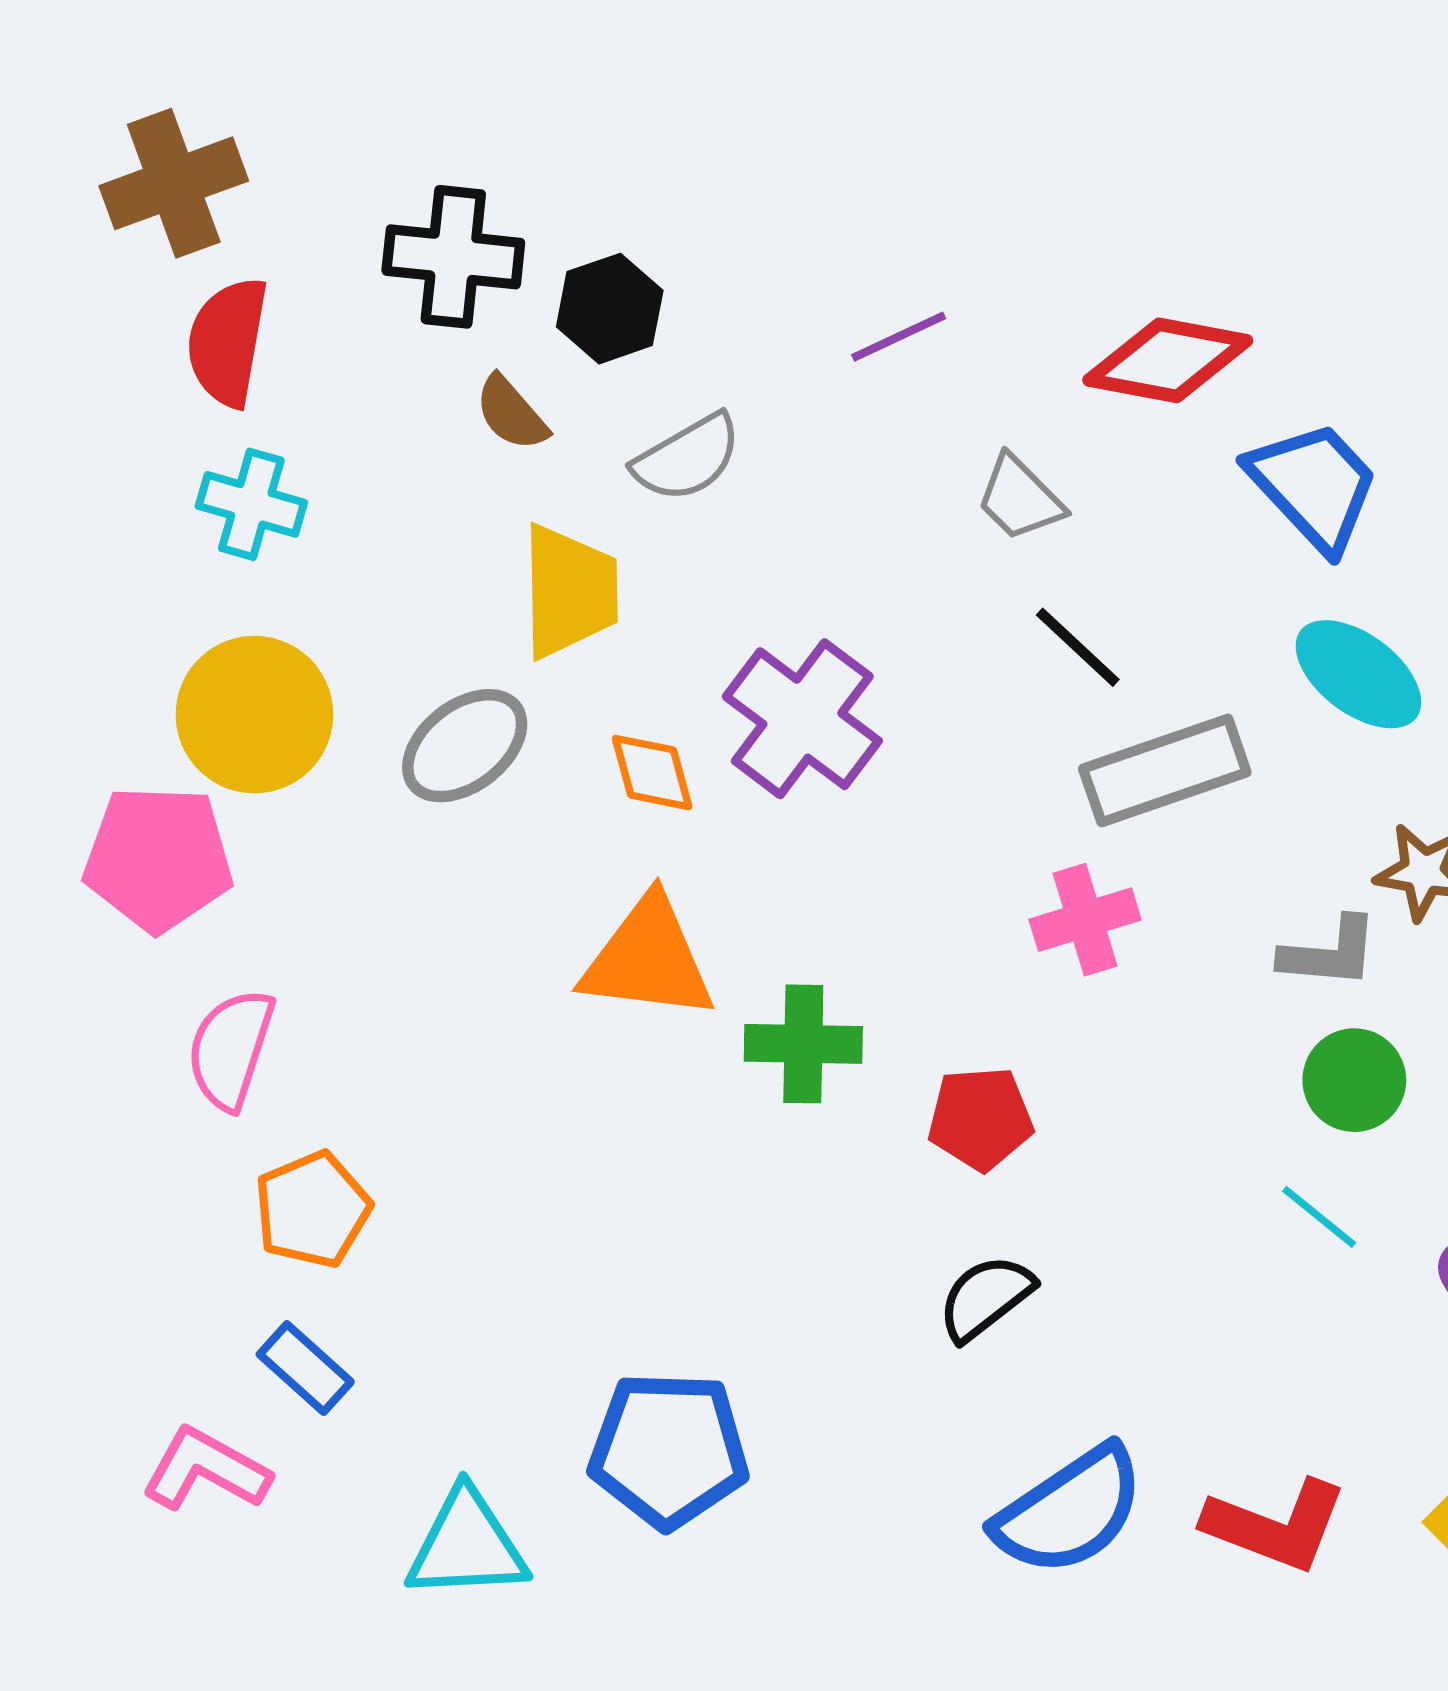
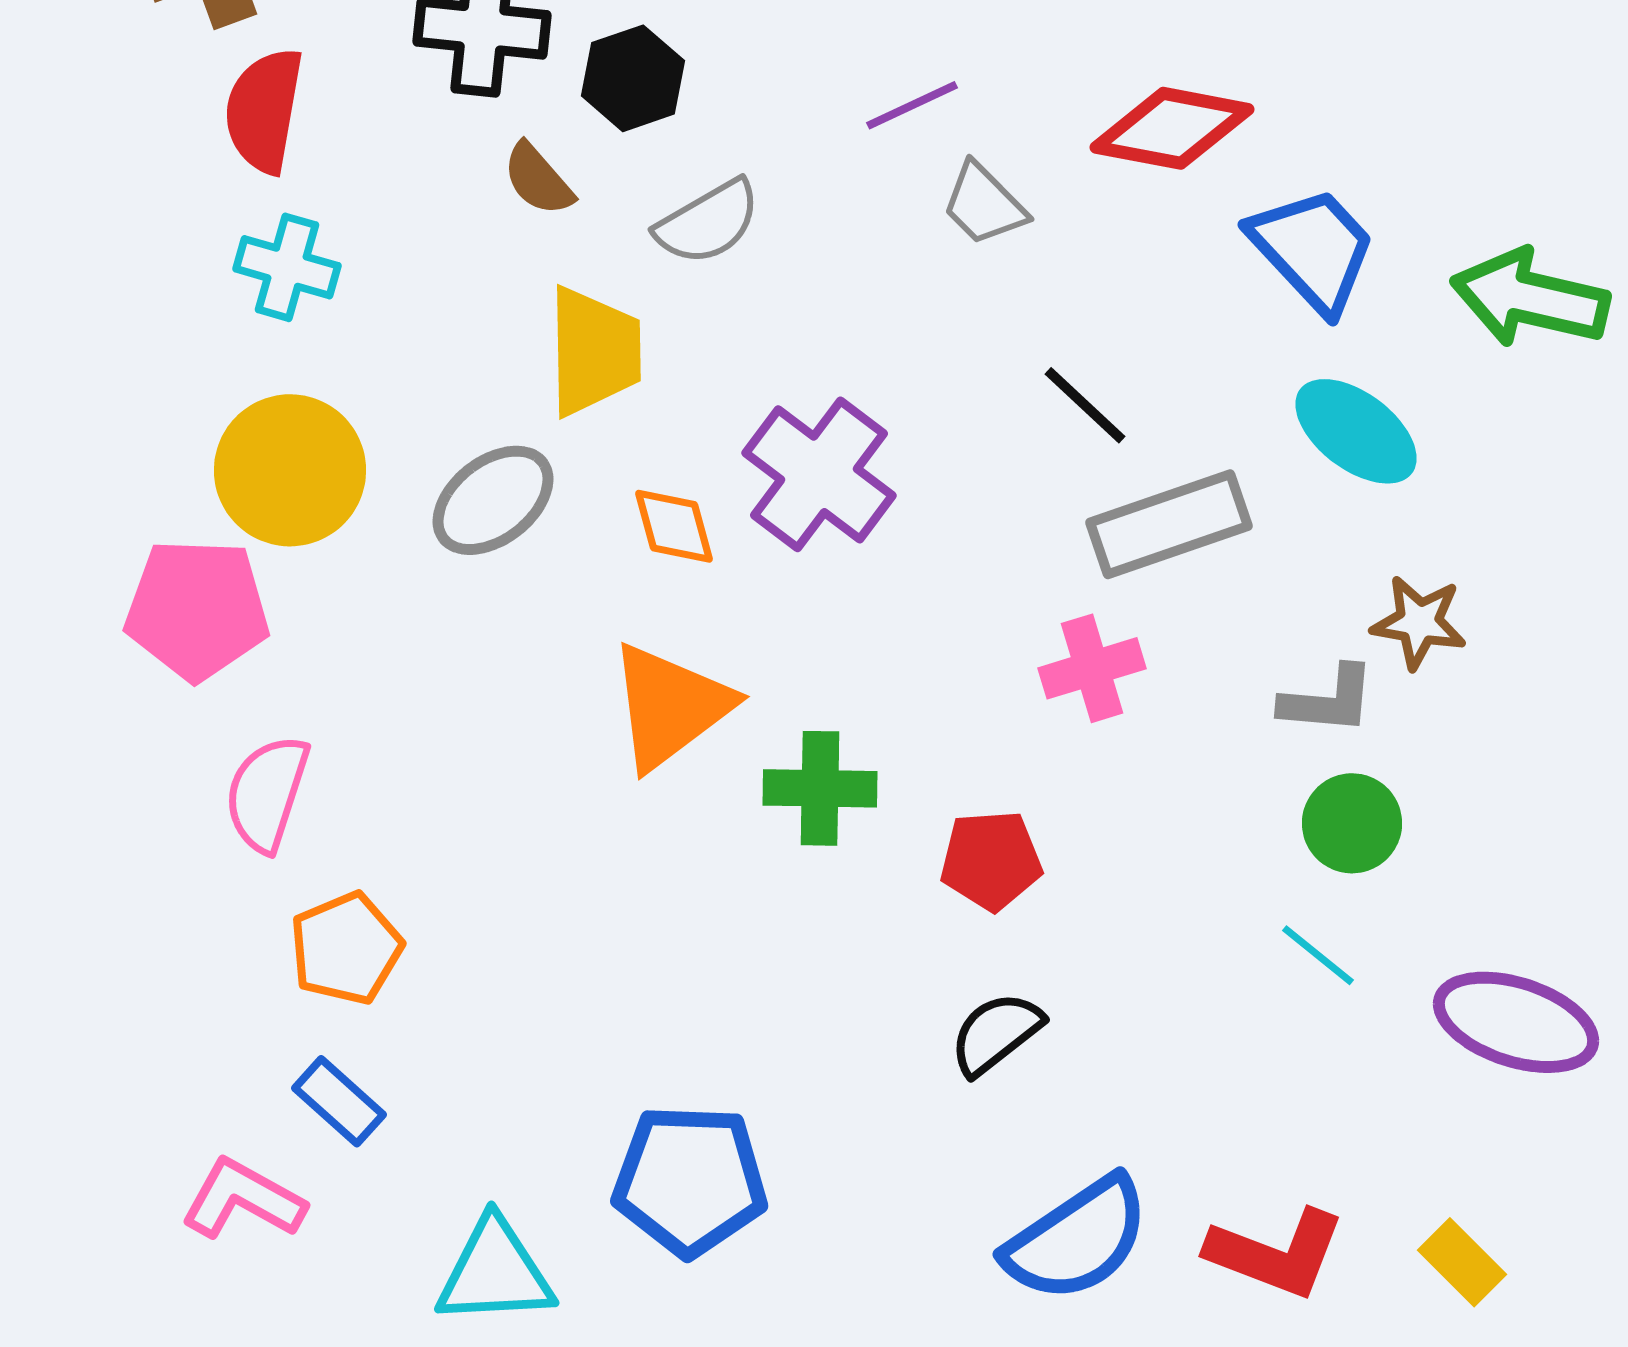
gray trapezoid: (1020, 498) -> (984, 204), moved
orange triangle: (648, 959) -> (670, 706), turned -44

